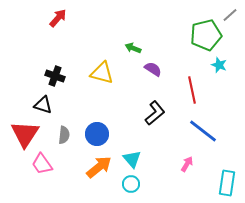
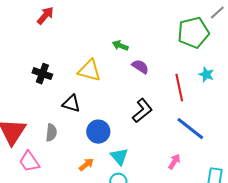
cyan star: (219, 65) -> (206, 75), moved
black triangle: (43, 105) -> (71, 104), moved
blue circle: (97, 134) -> (98, 132), moved
orange arrow: (99, 167) -> (86, 165), size x0.6

